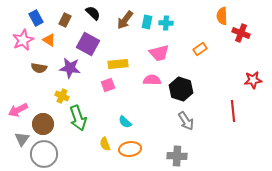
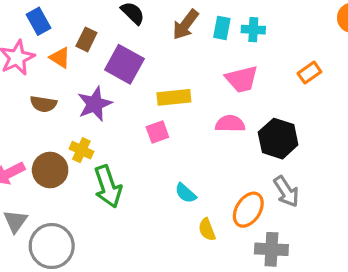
brown rectangle: (65, 20) -> (86, 39), moved
purple star: (70, 68) -> (95, 104), turned -30
brown circle: (43, 124) -> (50, 170), moved
yellow semicircle: (105, 144) -> (207, 229), moved
orange ellipse: (130, 149) -> (248, 210), moved, turned -50

